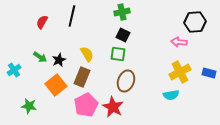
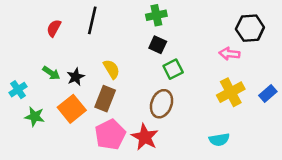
green square: (118, 54) -> (173, 69), moved, turned -35
blue rectangle: (209, 73) -> (268, 93), turned -56
cyan semicircle: (171, 95) -> (219, 140), moved
green star: (29, 106) -> (35, 117), moved

